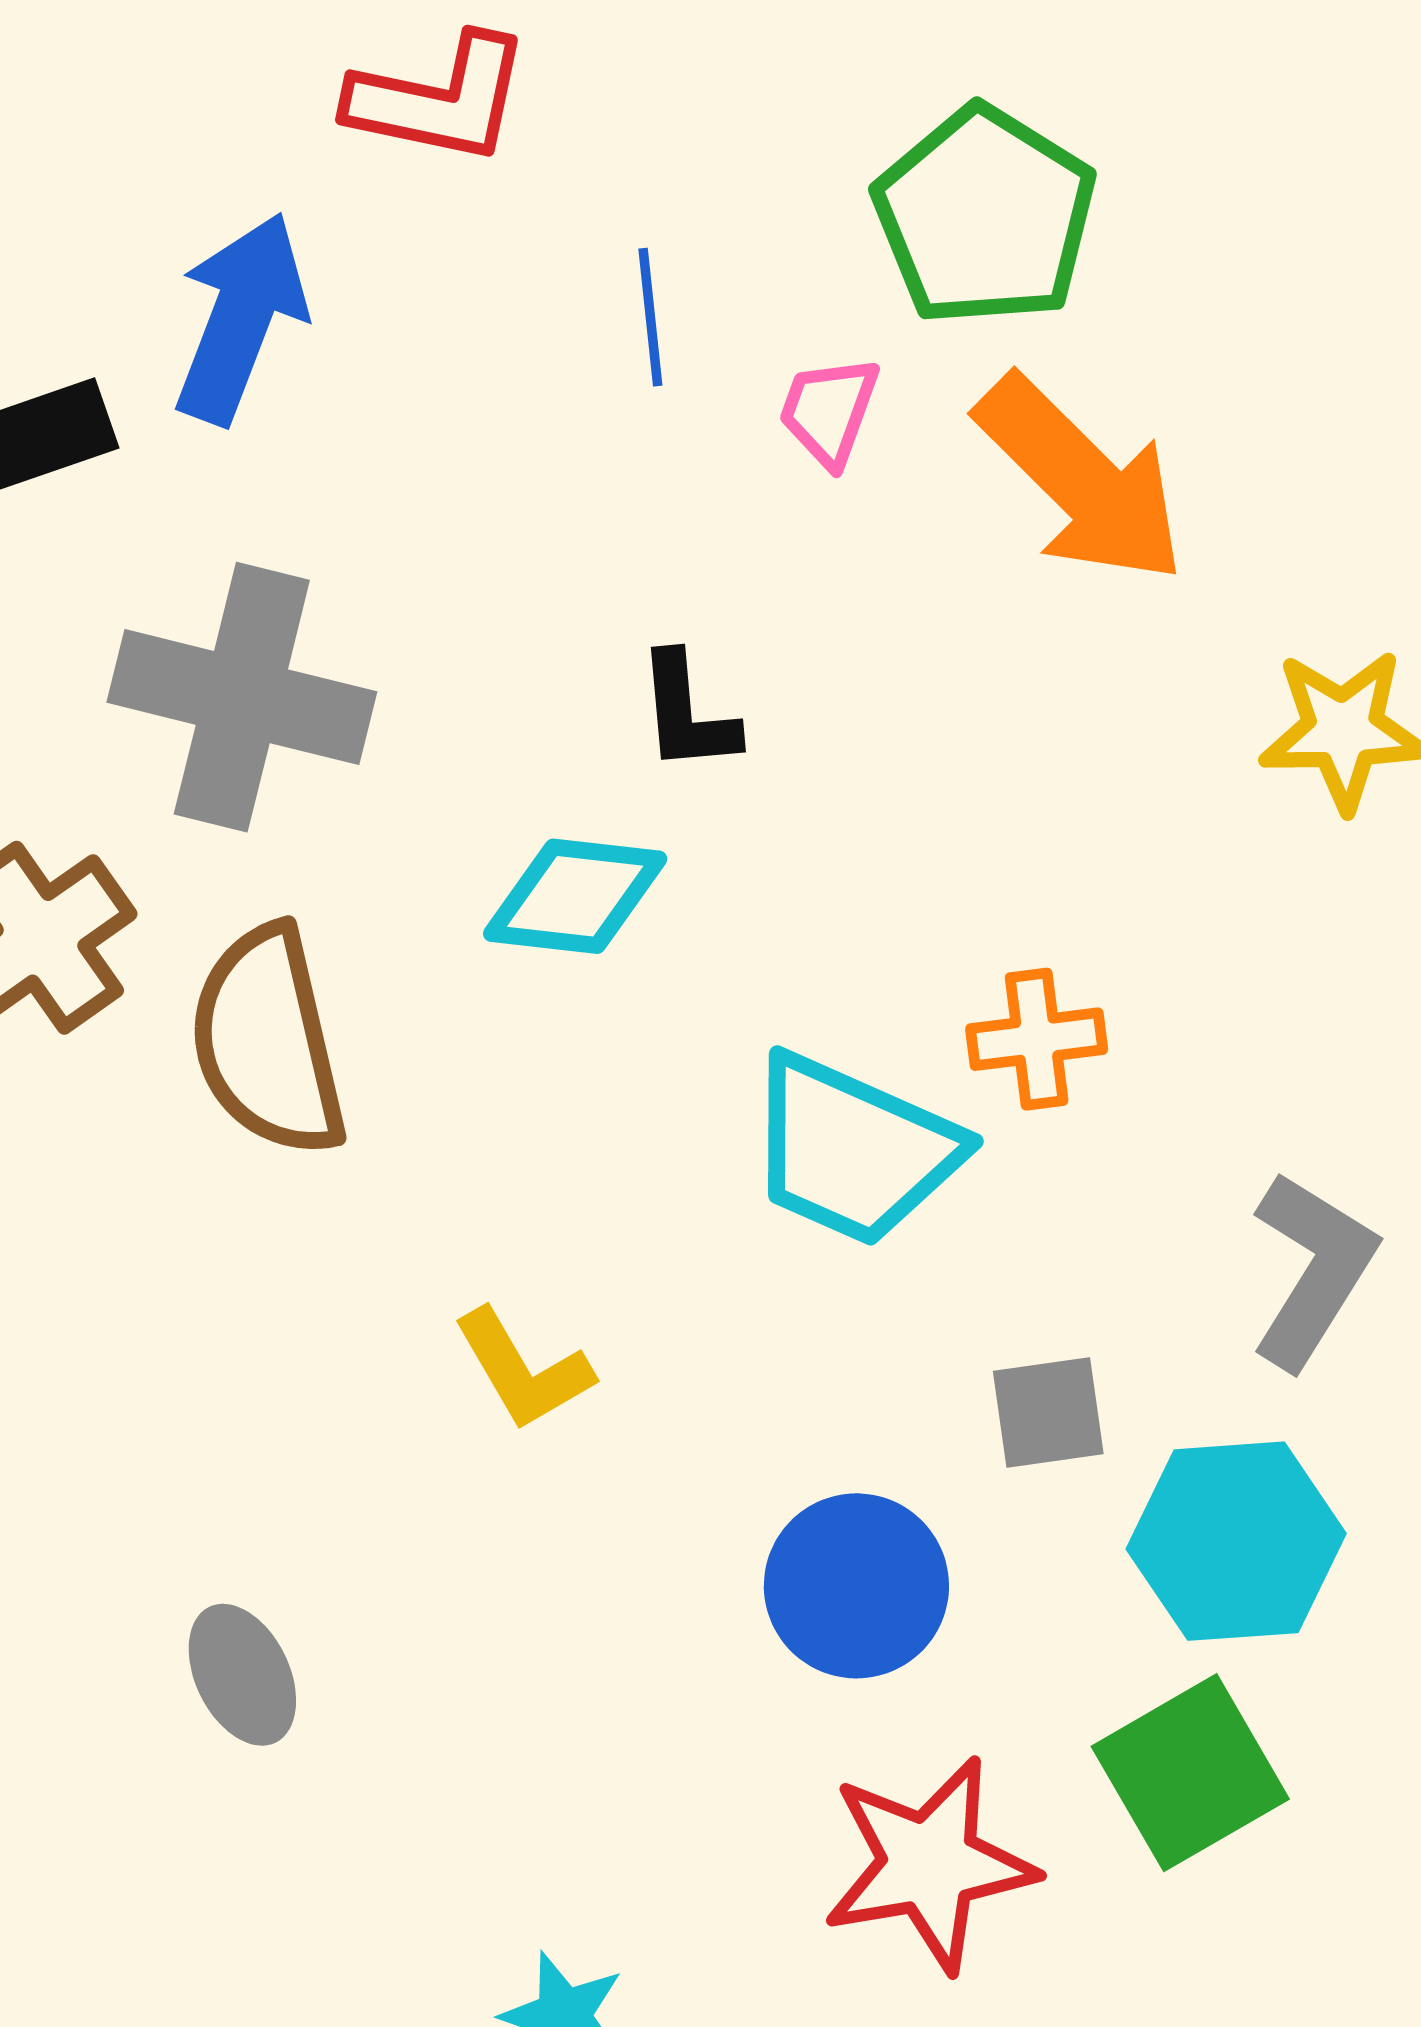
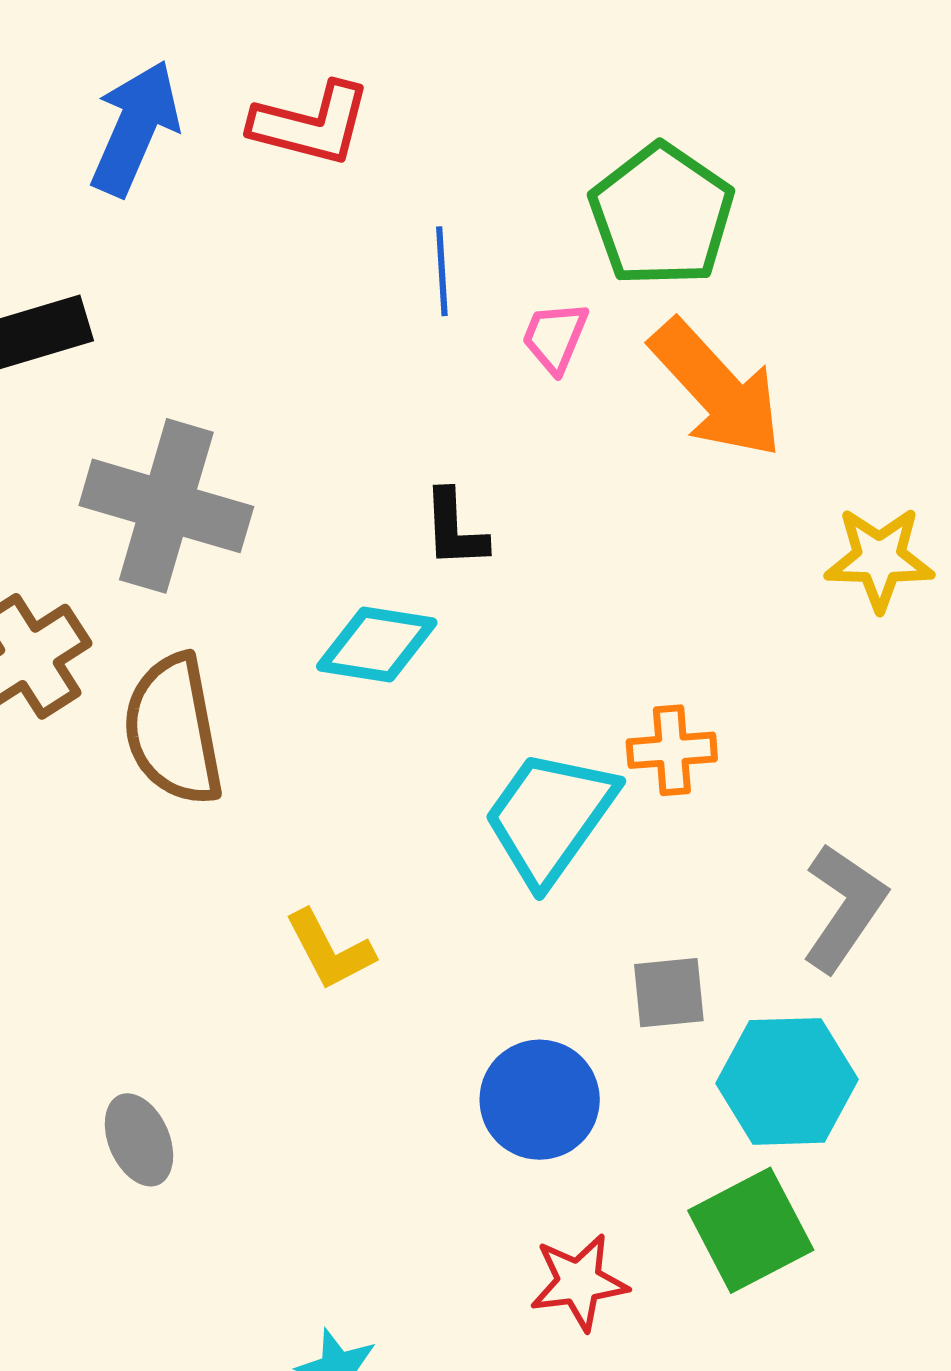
blue arrow: (240, 318) -> (135, 128), moved
cyan trapezoid: (853, 1150) -> (550, 817), turned 99
red star: (929, 1864) -> (579, 1282), size x0.7

